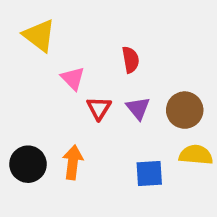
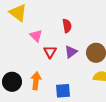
purple triangle: (138, 108) -> (71, 52), turned 32
blue square: (149, 173) -> (63, 91), moved

